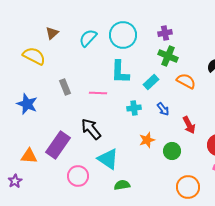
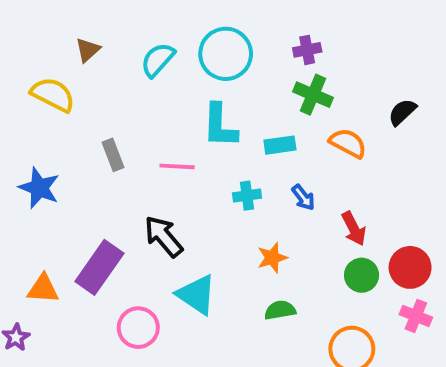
cyan rectangle: (151, 82) -> (280, 145), turned 35
green circle: (172, 151) -> (362, 275), moved
green semicircle: (122, 185) -> (280, 310), moved

